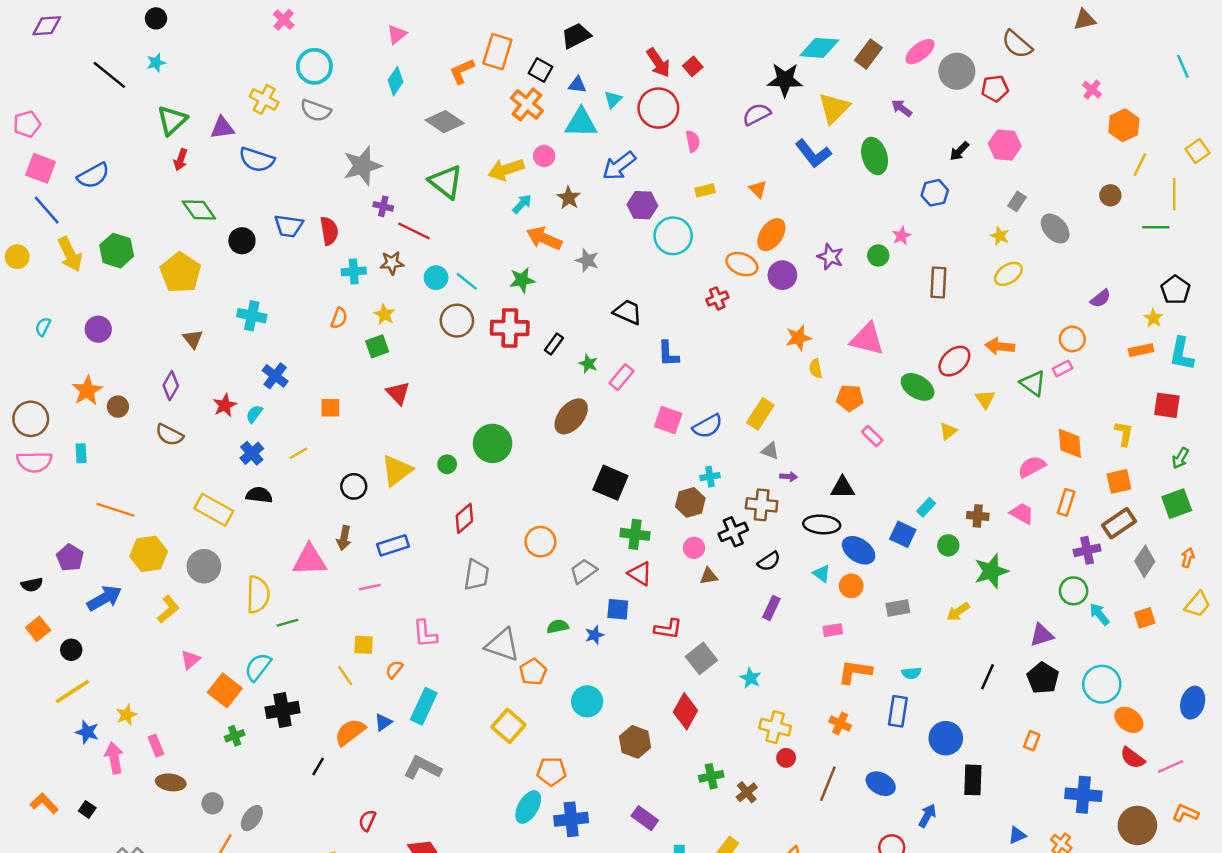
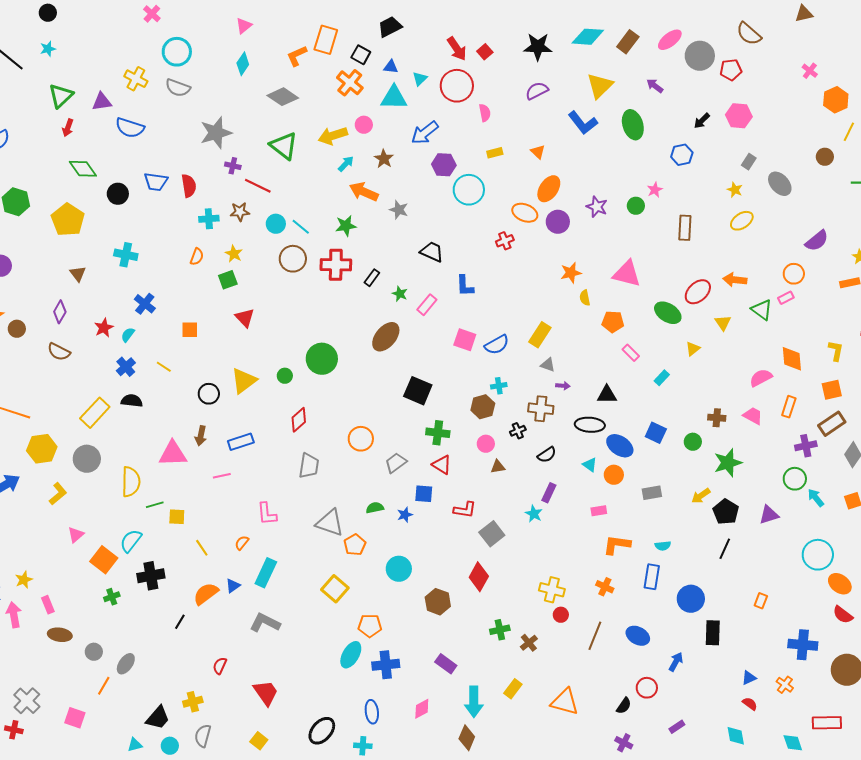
black star: (785, 80) -> (538, 47), moved
purple semicircle: (1101, 298) -> (817, 241), size x1.4
yellow line: (298, 453) -> (164, 367), turned 63
cyan rectangle: (926, 507) -> (662, 378), moved
yellow rectangle: (214, 510) -> (95, 413), turned -76
black cross: (733, 532) -> (518, 431), size x0.7
yellow square: (364, 645) -> (177, 517), moved
cyan star: (750, 678) -> (534, 514), moved
black pentagon: (1043, 678) -> (726, 512), moved

